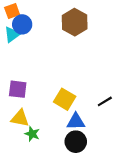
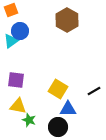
blue circle: (22, 24) -> (20, 31), moved
cyan triangle: (12, 34) -> (11, 41), moved
black circle: (76, 142) -> (58, 127), moved

